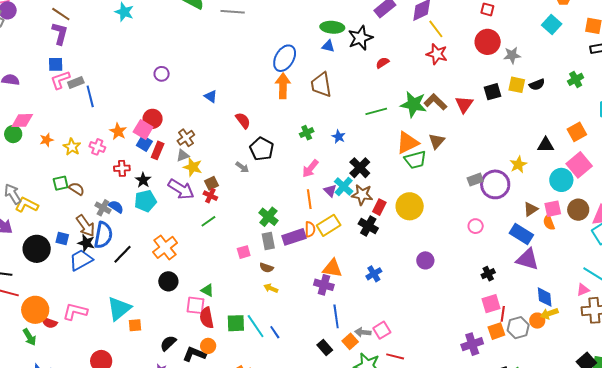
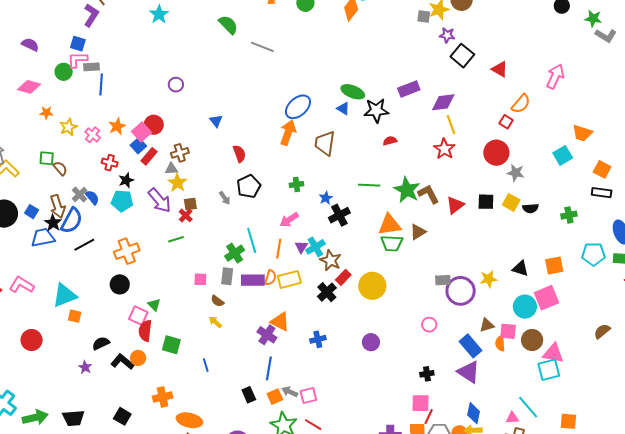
green circle: (13, 134) -> (64, 72), moved
black cross: (360, 168) -> (339, 215), moved
cyan line: (256, 326) -> (252, 240), moved

